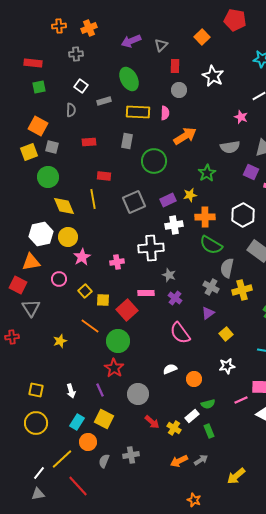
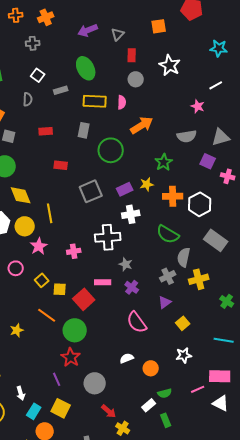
orange square: (202, 37) -> (159, 26), turned 35
yellow line: (93, 199) -> (50, 213), moved
orange cross: (205, 217) -> (173, 196), moved
gray cross: (211, 287) -> (168, 276), turned 35
white arrow: (71, 391) -> (21, 393), moved
yellow cross: (174, 428) -> (123, 428), moved

